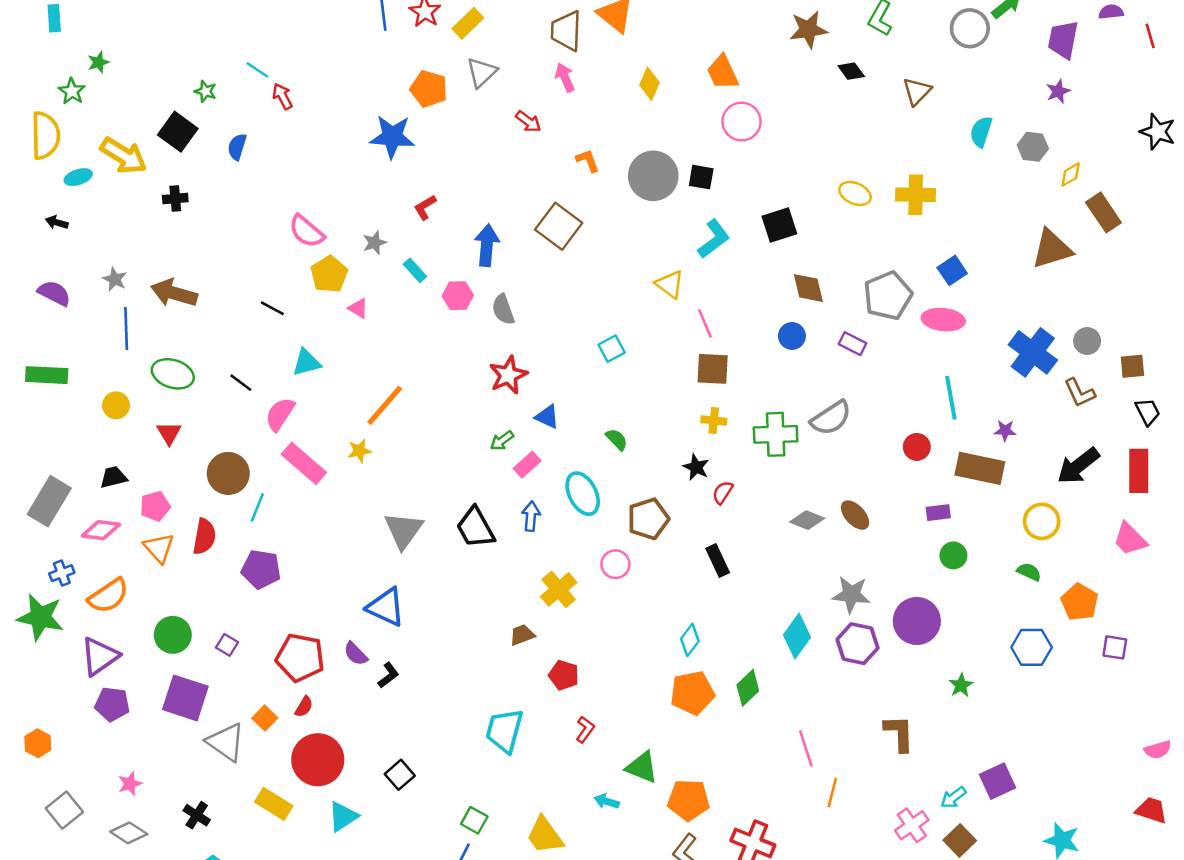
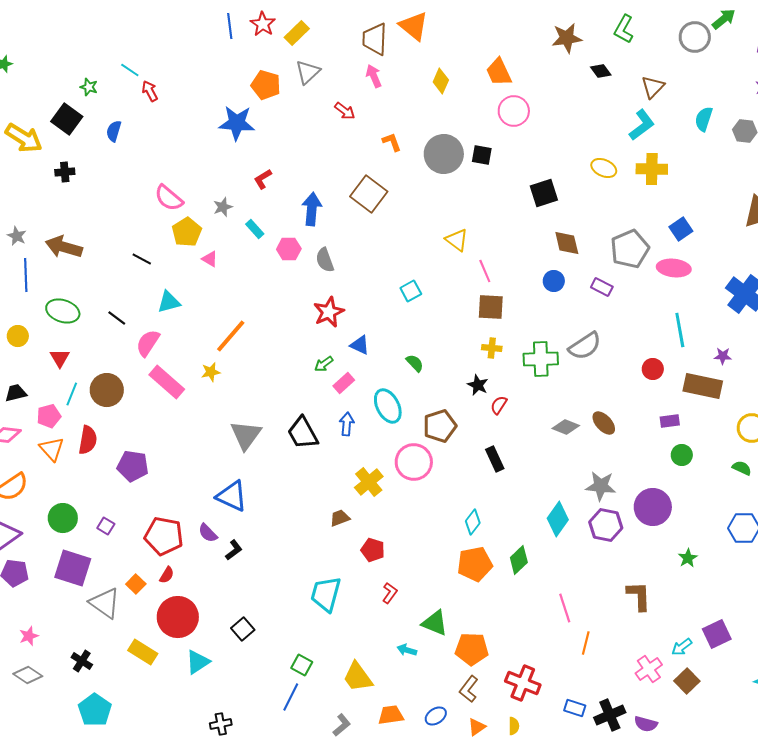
cyan L-shape: (714, 239) -> (642, 125), moved
cyan line: (257, 507) -> (72, 394), moved
pink circle: (615, 564) -> (414, 462), size x1.6

